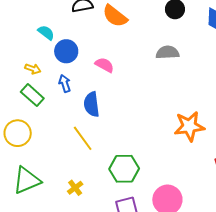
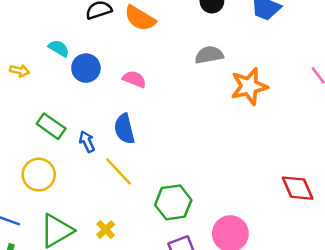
yellow arrow: (33, 69) -> (20, 71), moved
blue arrow: (65, 83) -> (87, 142), moved
orange star: (189, 126) -> (249, 86), moved
yellow cross: (75, 188) -> (106, 230), moved

